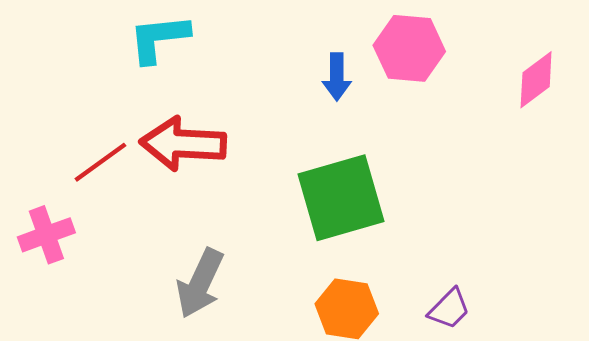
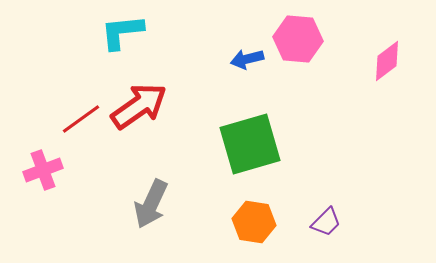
blue arrow: (337, 77) -> (247, 59), turned 76
red arrow: (183, 144) -> (139, 106), turned 142

